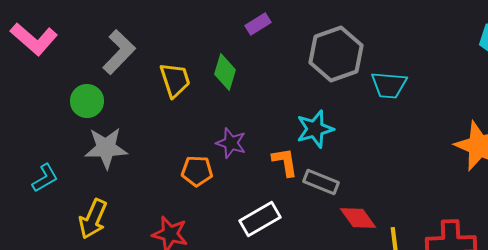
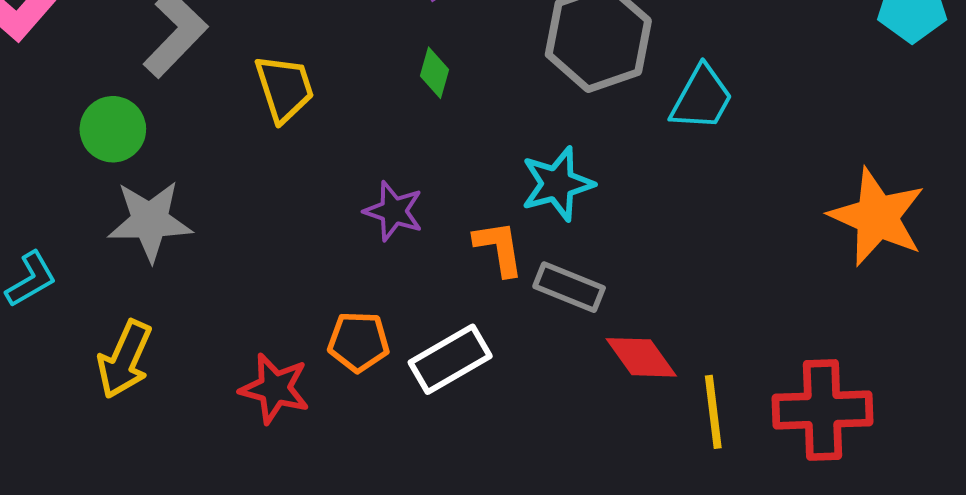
green diamond: (225, 72) -> (435, 73), moved, size x0.7
cyan trapezoid: (389, 85) -> (702, 98), turned -66
orange pentagon: (197, 171) -> (359, 342), moved

